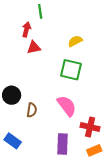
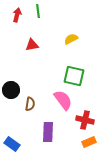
red arrow: (26, 29) -> (17, 15), moved
green square: (71, 70) -> (74, 76), moved
blue rectangle: (13, 141) -> (12, 144), moved
purple rectangle: (62, 144) -> (48, 132), moved

